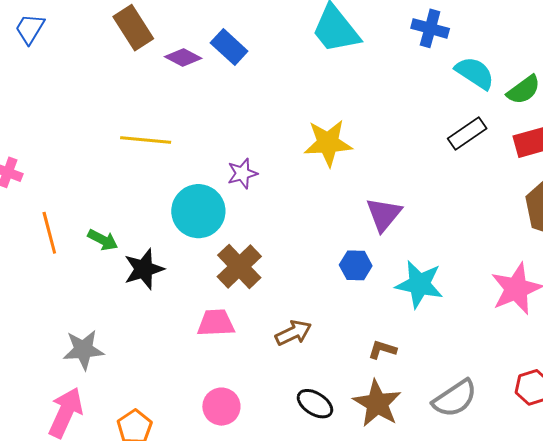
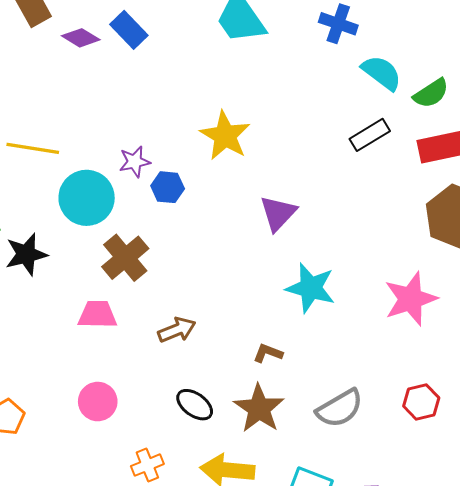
yellow line: (146, 140) -> (33, 148), moved
yellow star: (328, 143) -> (225, 136), turned 30
blue hexagon: (356, 265) -> (168, 187), moved

